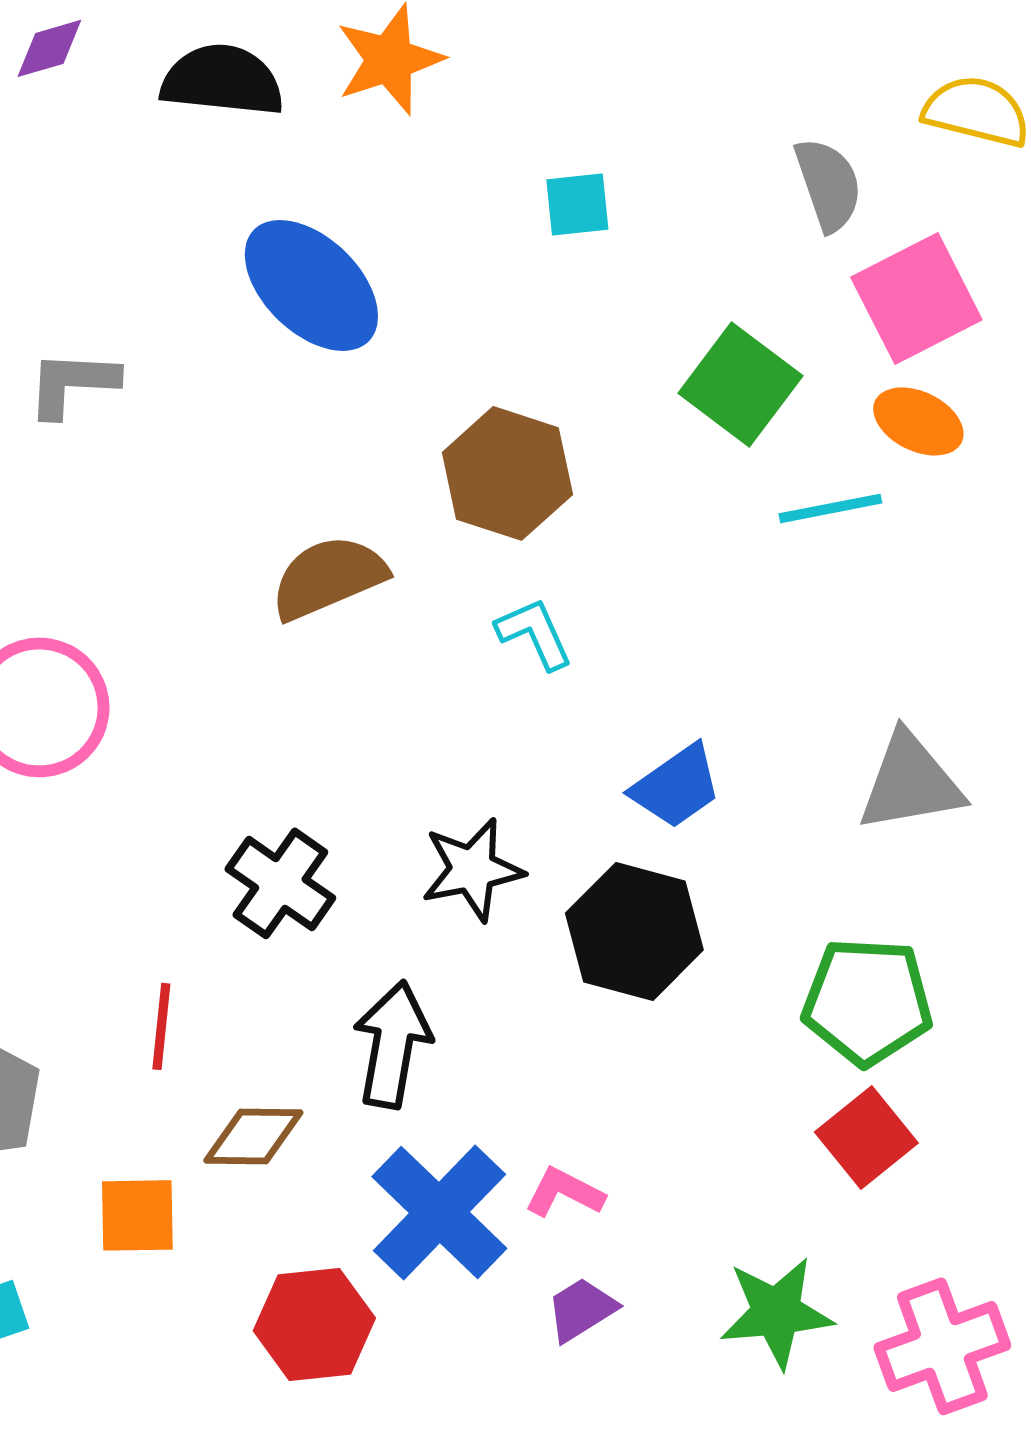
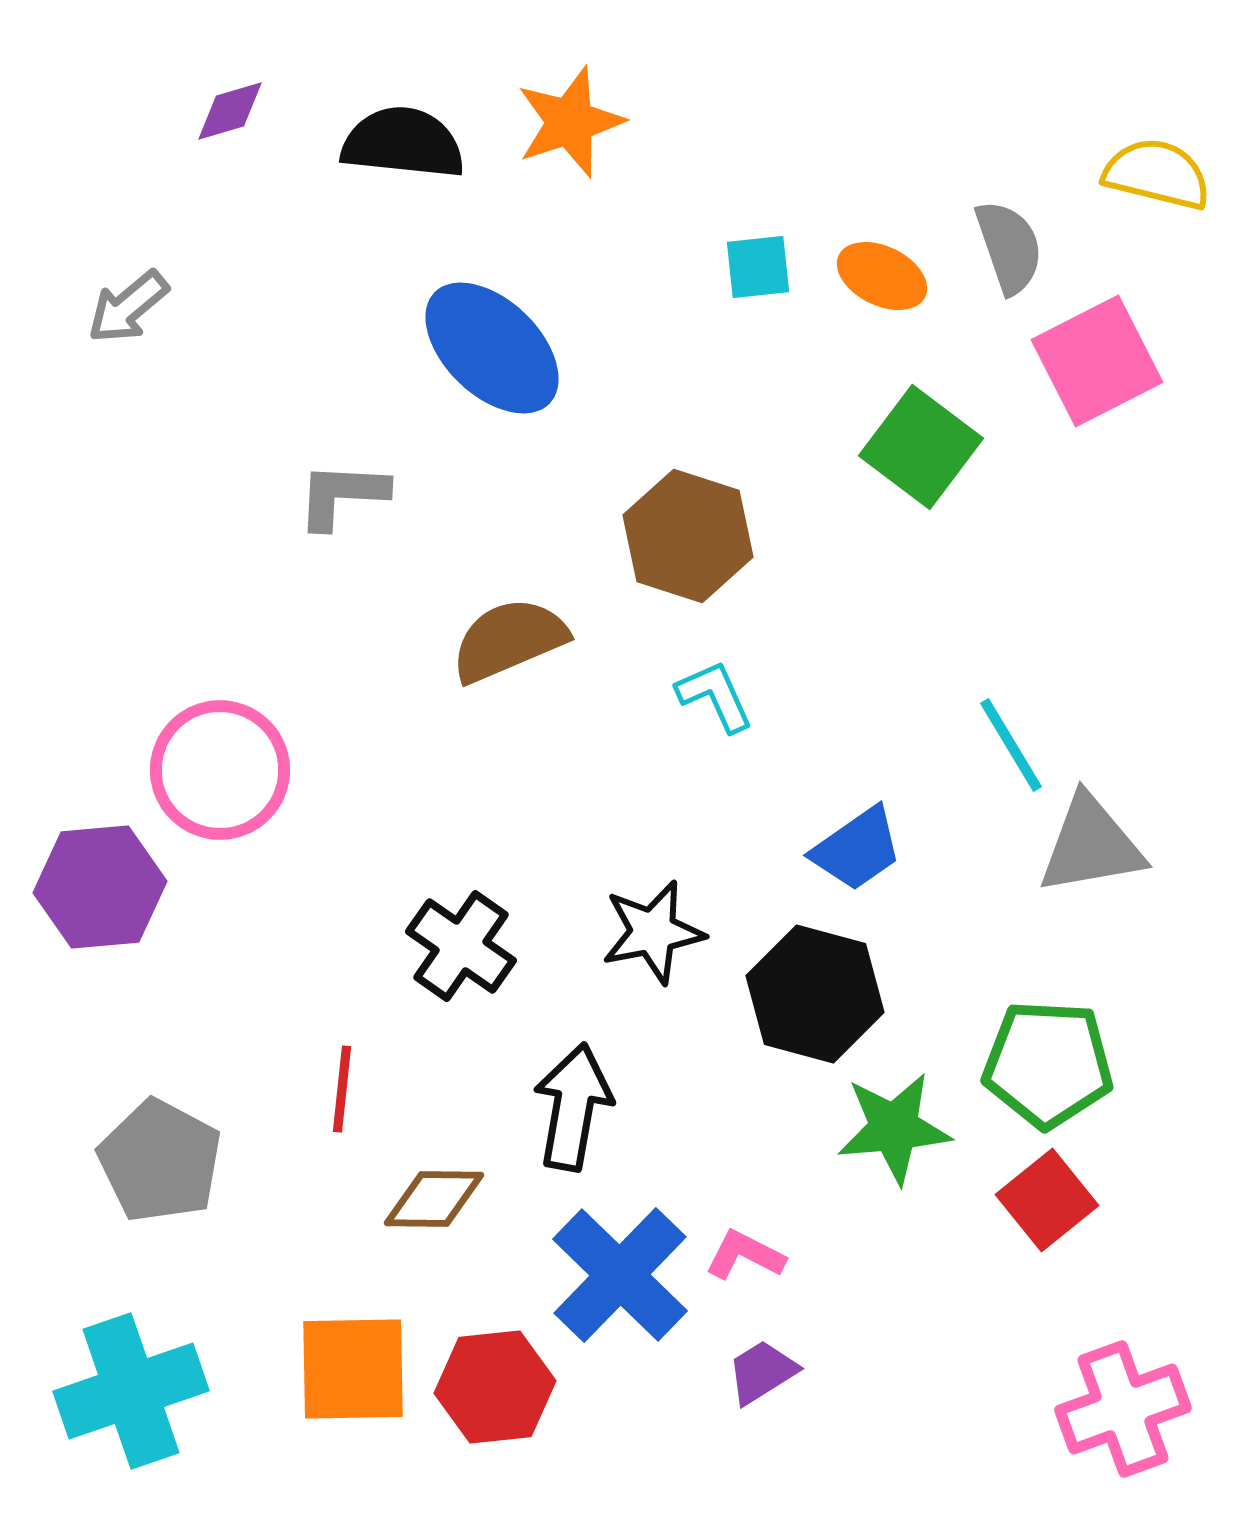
gray L-shape: (72, 383) -> (342, 495), moved
orange ellipse: (918, 421) -> (882, 276), moved
cyan line: (830, 508) -> (1011, 745), moved, turned 70
orange square: (137, 1215) -> (353, 1369), moved, size x1.4
green star: (776, 1312) -> (894, 1128), moved

